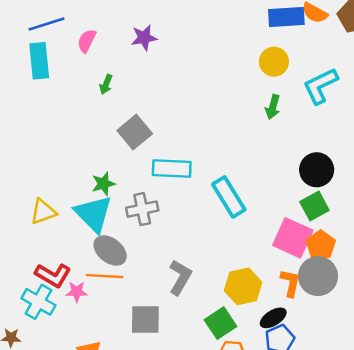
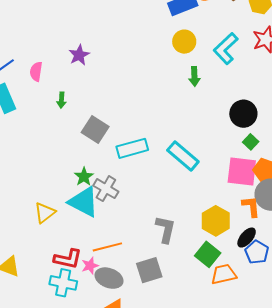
green square: (314, 206) -> (251, 142), size x0.7
gray cross: (142, 209) -> (106, 189), moved, turned -30
gray ellipse: (110, 251) -> (109, 278), moved

